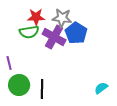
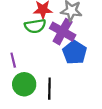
blue pentagon: (76, 33) -> (75, 52), moved

